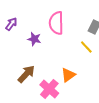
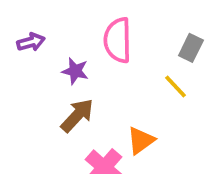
purple arrow: (11, 24) -> (31, 42), turned 40
brown arrow: (26, 74) -> (77, 115), moved

